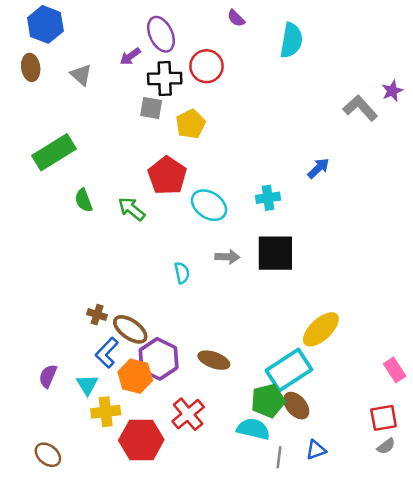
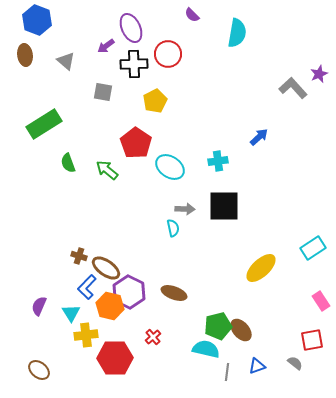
gray square: (151, 108) -> (103, 92), moved
cyan semicircle: (182, 273) -> (173, 228), moved
cyan rectangle: (289, 370) -> (313, 248), moved, size x0.7
red cross: (188, 414) -> (153, 337), size x0.6
gray semicircle: (386, 446) -> (295, 363), moved, turned -105

